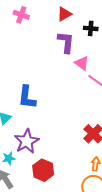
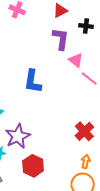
blue L-shape: (27, 97) -> (33, 81), moved

